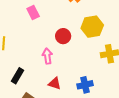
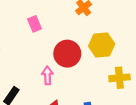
red circle: (63, 36) -> (67, 54), size x1.5

